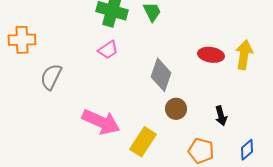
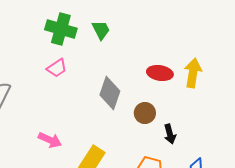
brown circle: (176, 109) -> (145, 113), moved
pink arrow: (101, 122) -> (50, 140), size x0.6

